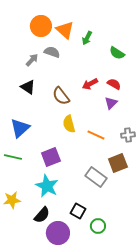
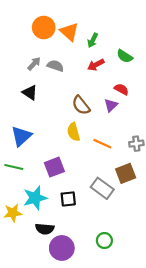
gray semicircle: (52, 52) -> (55, 66), moved
red arrow: (90, 84) -> (96, 65), moved
brown semicircle: (61, 96) -> (81, 105), moved
purple triangle: (111, 103) -> (111, 105), moved
cyan star: (47, 186) -> (35, 198), moved, turned 30
black square: (78, 211) -> (68, 199), moved, turned -35
black semicircle: (42, 215) -> (45, 229), turned 54

